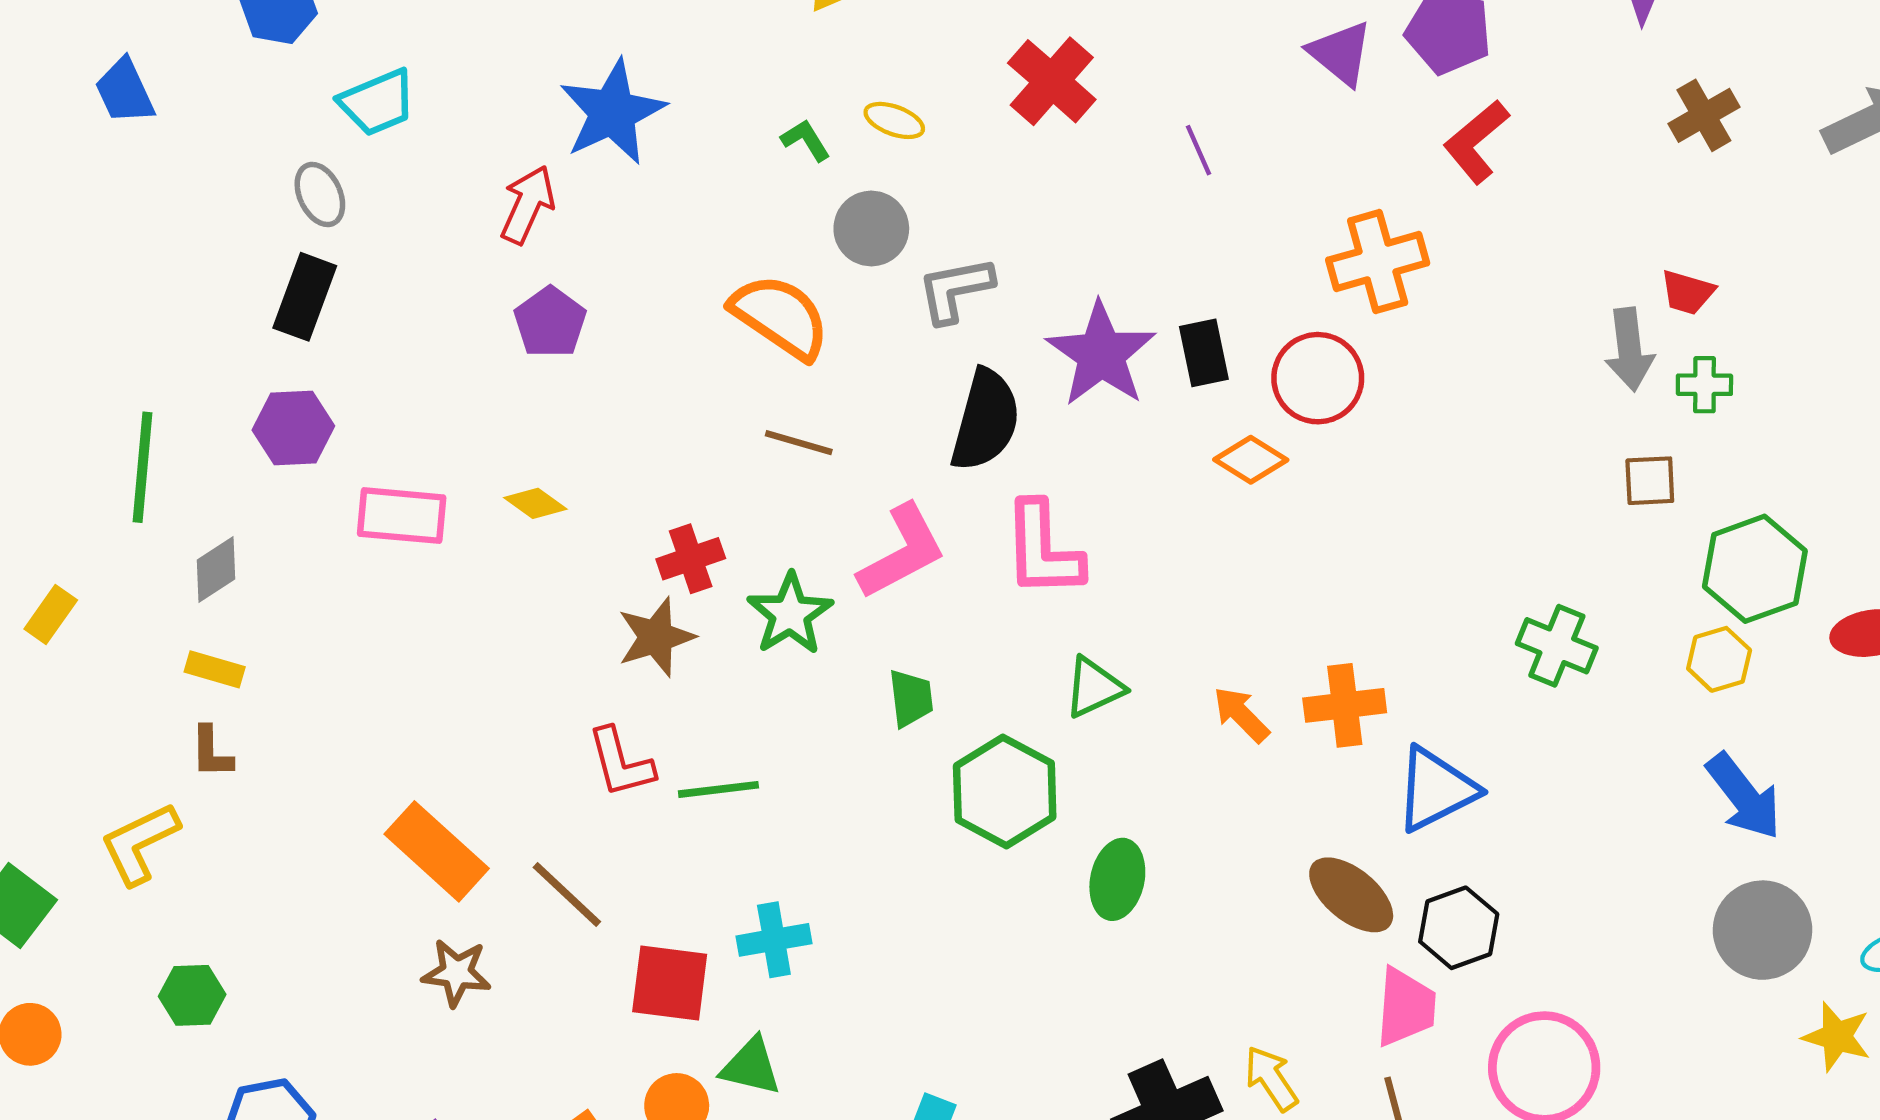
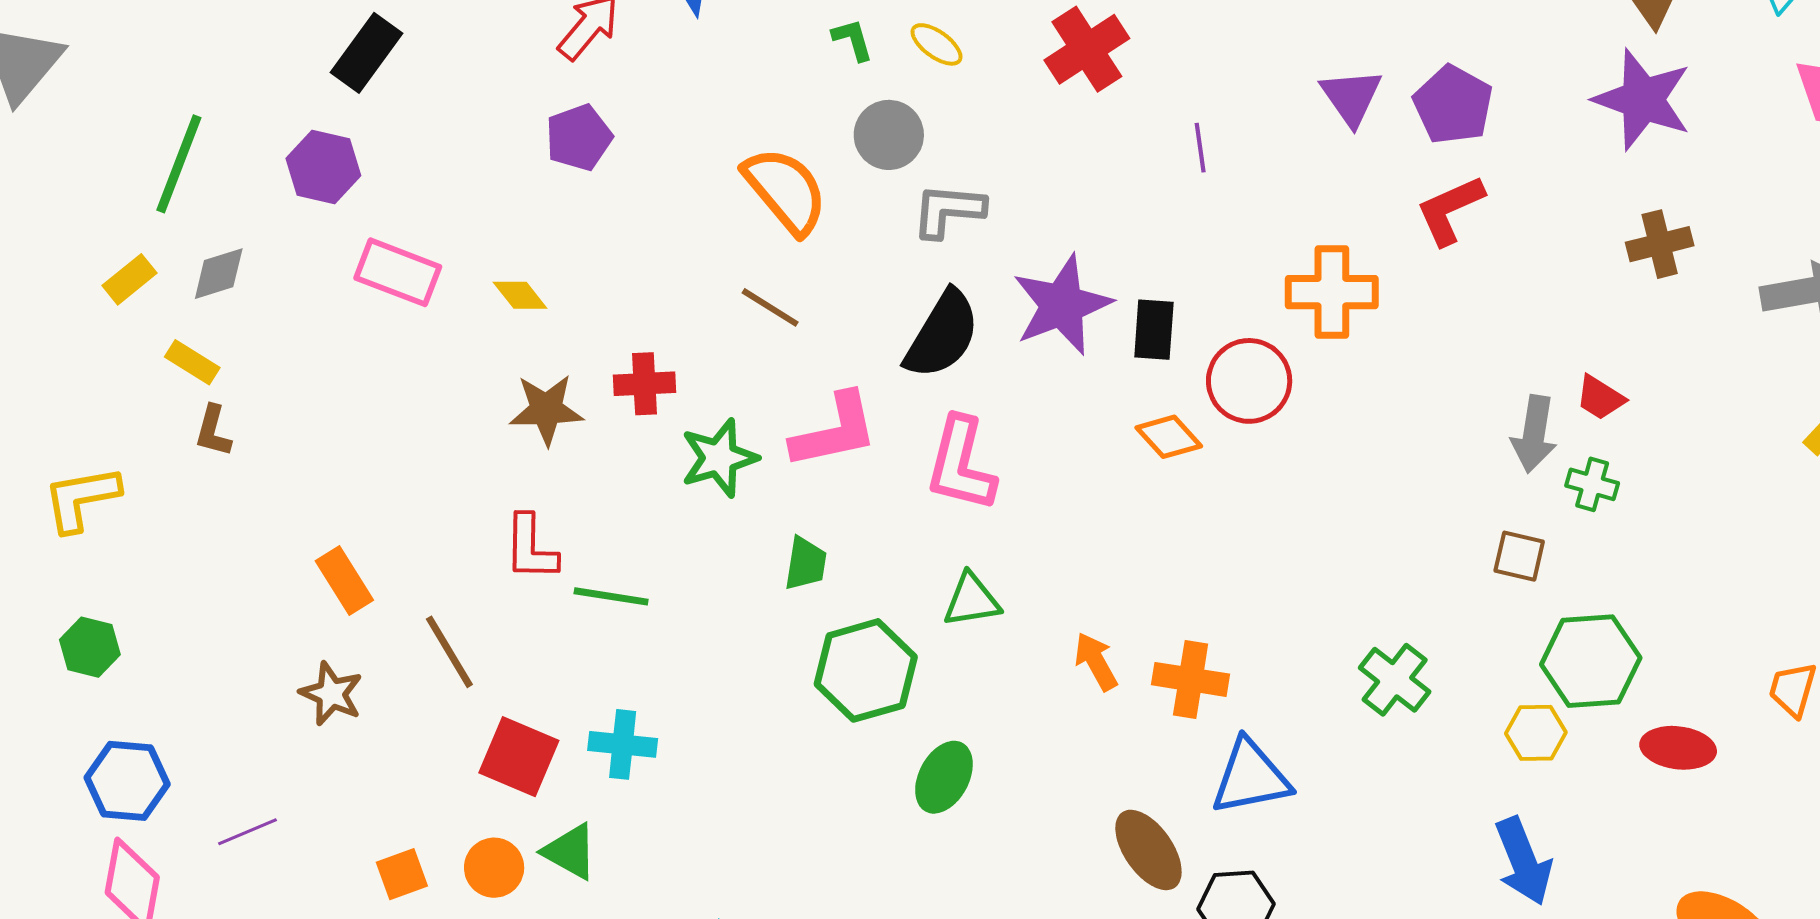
yellow rectangle: (51, 615) -> (130, 279), moved
brown star: (656, 637) -> (546, 410), moved
brown L-shape: (211, 752) -> (213, 431), moved
orange rectangle: (437, 851) -> (344, 580), size x0.7

